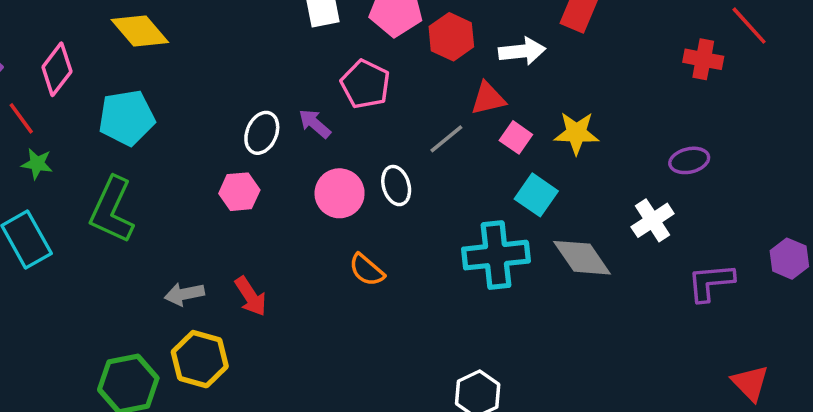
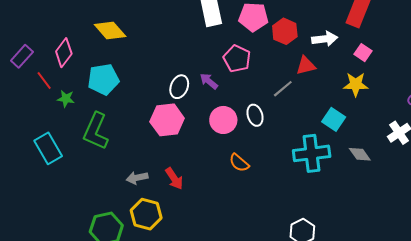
pink square: (516, 137) -> (363, 53), moved
green star: (37, 164) -> (66, 99), moved
pink hexagon: (239, 192) -> (167, 120), size x1.5
gray diamond: (582, 258) -> (360, 154), size x0.7

